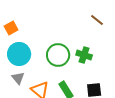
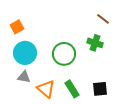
green cross: (84, 55) -> (95, 43), moved
gray triangle: (18, 78) -> (24, 77), turned -40

